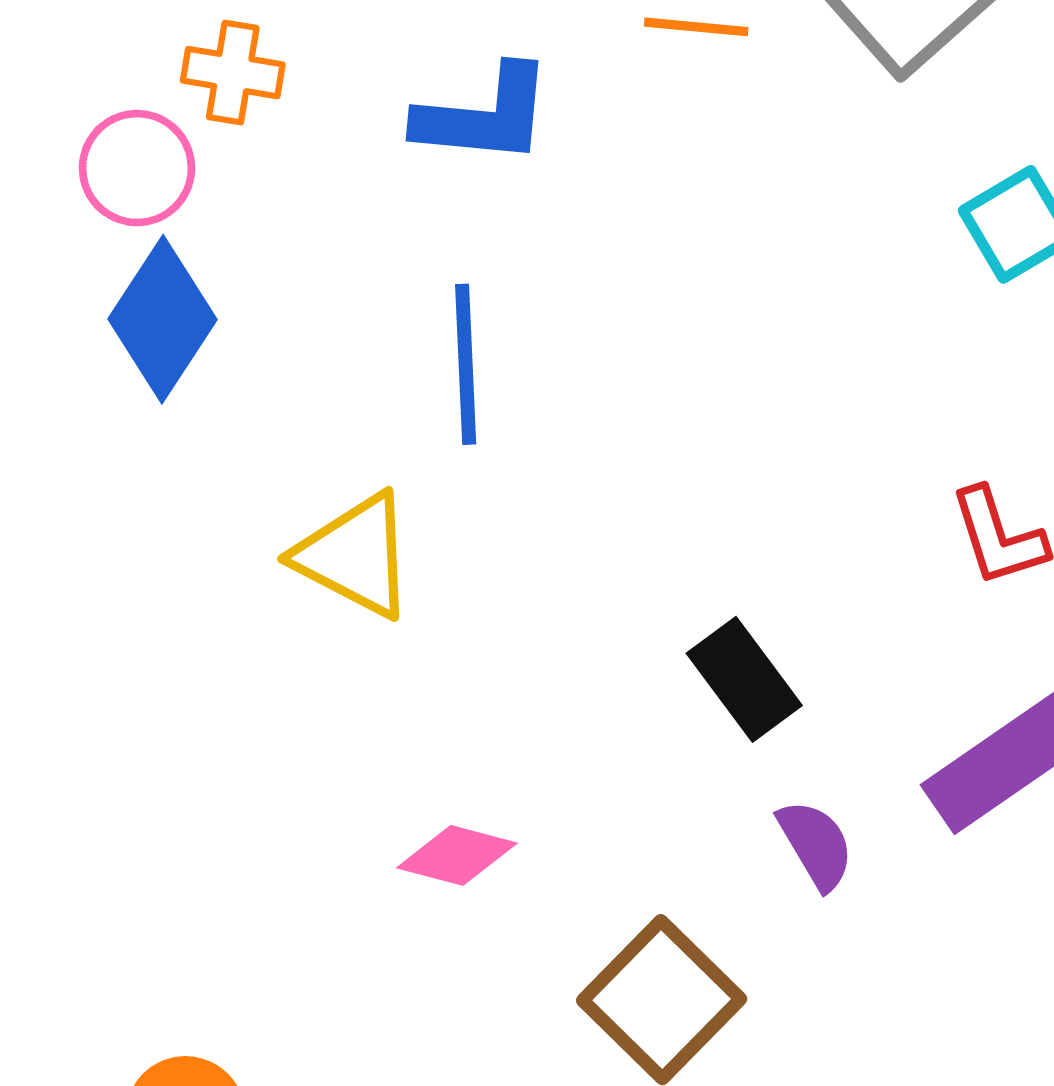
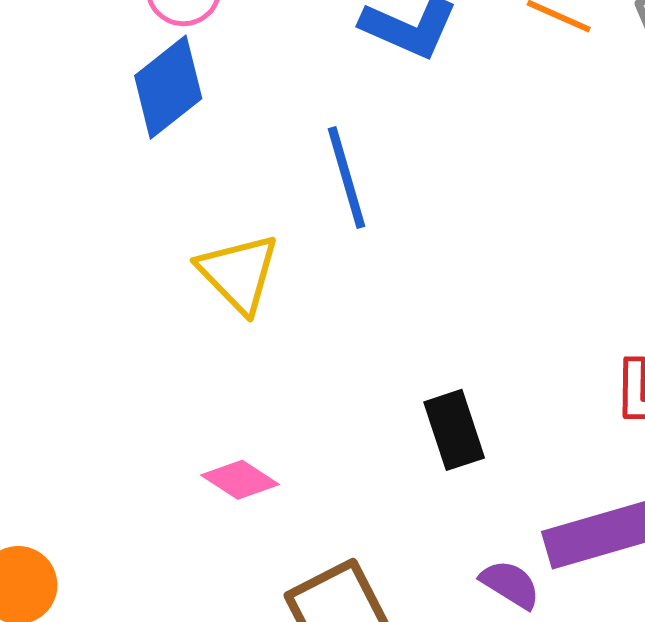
blue line: (466, 364) -> (346, 177), turned -32
purple semicircle: (816, 845) -> (510, 584), moved, turned -46

